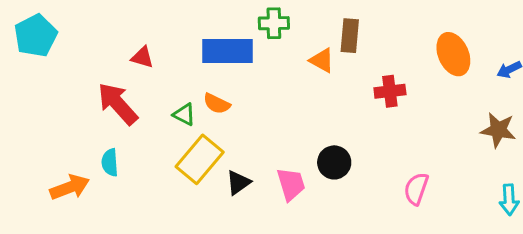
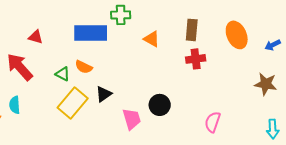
brown rectangle: (350, 36) -> (192, 30), moved
black triangle: (238, 183) -> (104, 94), moved

